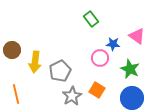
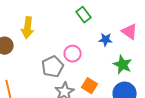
pink circle: (100, 58) -> (73, 54), moved
yellow arrow: (35, 62) -> (28, 28), moved

